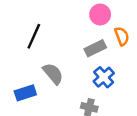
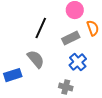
black line: (34, 36) -> (41, 28), moved

